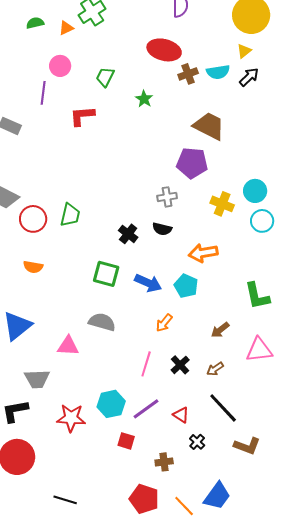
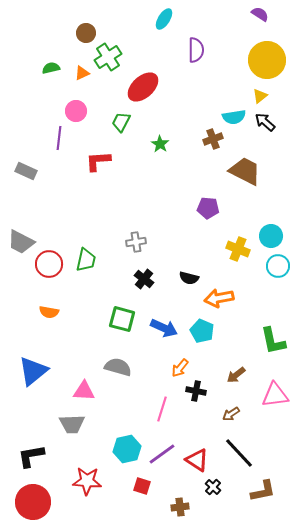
red ellipse: (164, 50) -> (143, 87), moved, turned -56
brown cross: (188, 74) -> (213, 139), moved
black arrow: (249, 77) -> (265, 122), turned -95
brown trapezoid: (209, 126) -> (245, 171), moved
purple pentagon: (192, 163) -> (208, 208), size x0.7
gray cross: (167, 197) -> (136, 242), moved
black semicircle: (162, 229) -> (189, 278), moved
black cross: (180, 365) -> (196, 391), moved, turned -36
gray trapezoid: (37, 379) -> (72, 424), moved
red triangle: (181, 415) -> (197, 460), size x1.4
red star: (71, 418) -> (87, 481), moved
brown L-shape: (247, 446) -> (263, 491), turned -32

